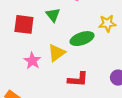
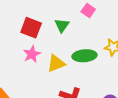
pink star: (32, 61) -> (32, 54), moved

